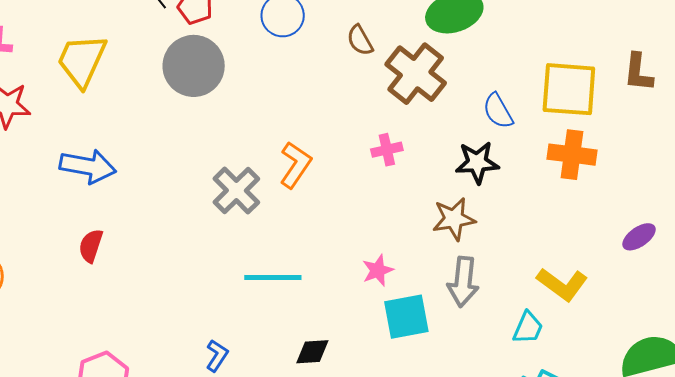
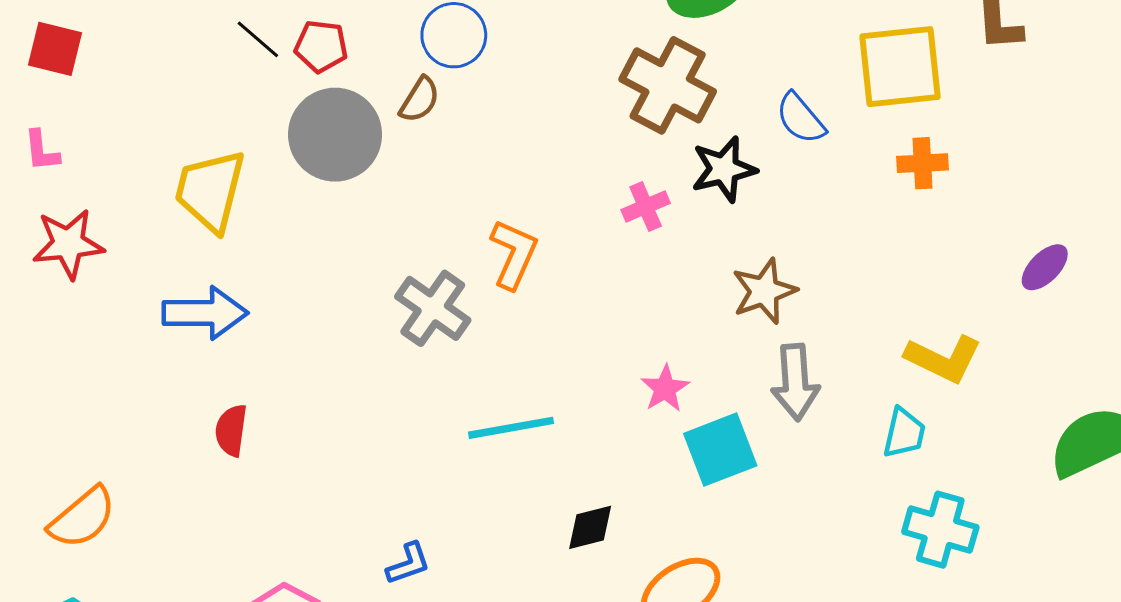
brown semicircle: (360, 40) -> (420, 100), moved, turned -108
yellow trapezoid: (82, 61) -> (210, 191), moved
orange cross: (572, 155) -> (922, 163), size x0.7
black star: (477, 162) -> (724, 169), moved
blue L-shape: (217, 356) -> (408, 564), moved, turned 48

